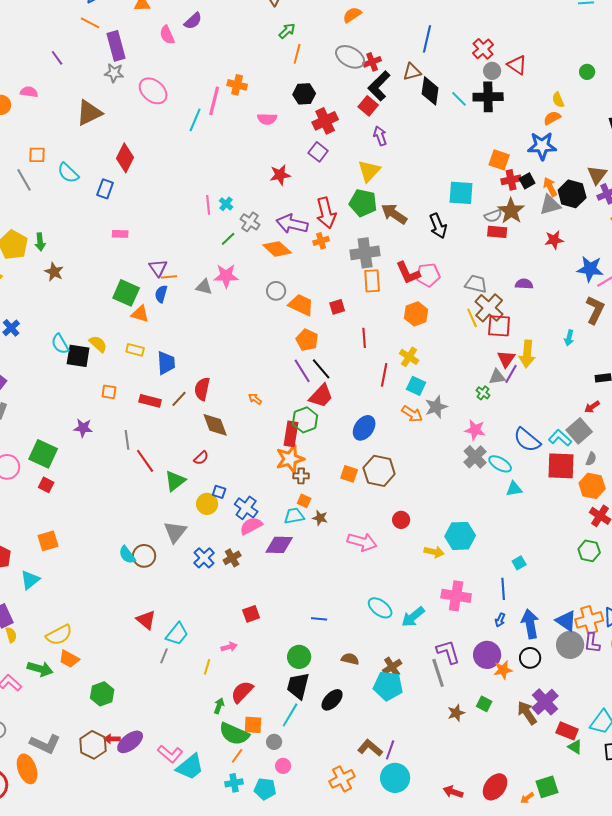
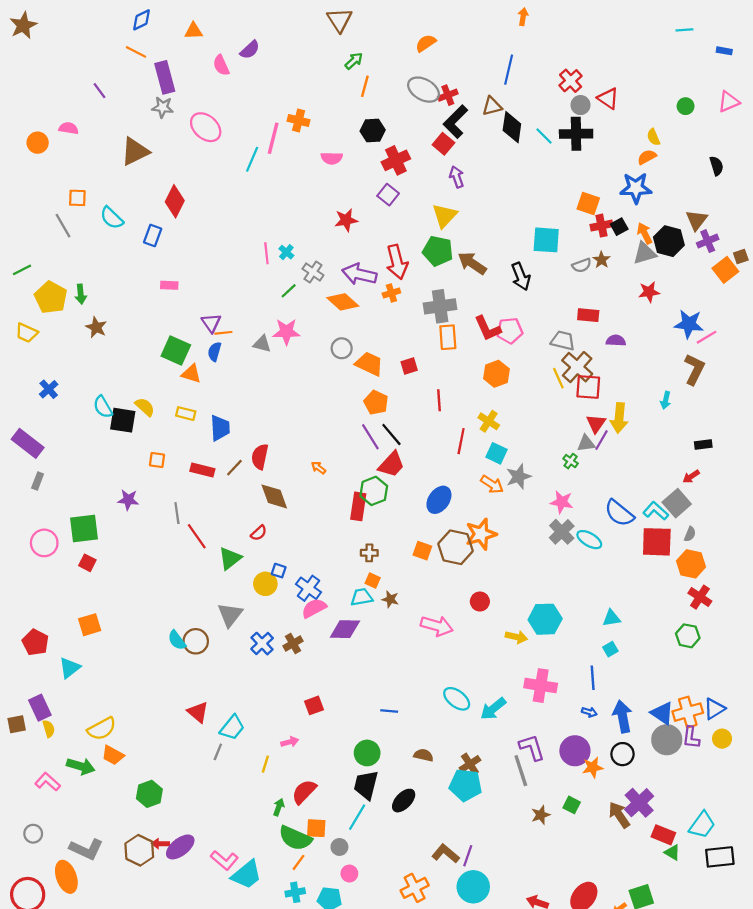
brown star: (511, 211) -> (601, 260), size x0.6
red rectangle: (497, 232) -> (588, 315), moved
green square: (43, 454) -> (84, 529), turned -32
orange star: (290, 459) -> (481, 534), moved
cyan triangle: (514, 489) -> (611, 618), moved
blue arrow: (500, 620) -> (589, 712), turned -96

